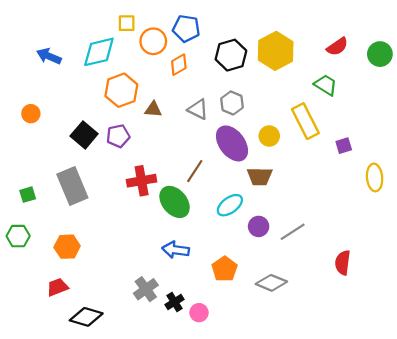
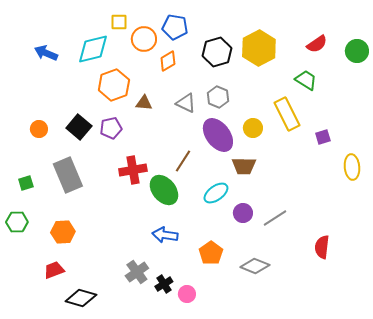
orange circle: (31, 114) -> (39, 129), moved

